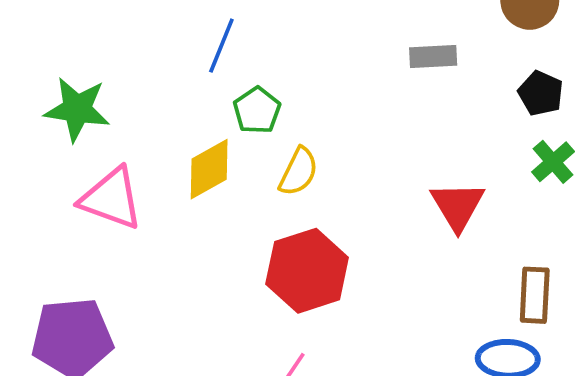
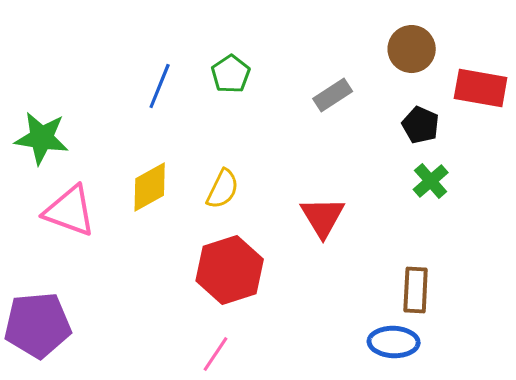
gray rectangle: (433, 57) -> (333, 95), turned -30
green pentagon: (257, 110) -> (231, 74), moved
red triangle: (458, 206) -> (323, 217), moved

